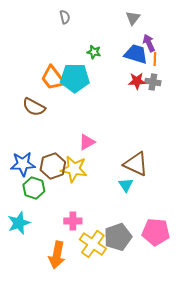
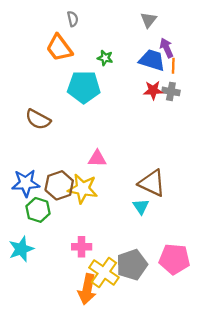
orange trapezoid: (53, 78) -> (59, 48), moved
pink triangle: (87, 142) -> (97, 158), turned 30
orange arrow: (57, 255) -> (87, 289), moved

